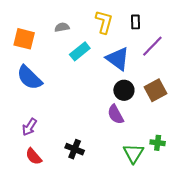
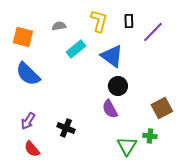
purple line: (152, 46) -> (153, 32), moved
brown square: (155, 90) -> (162, 108), moved
black cross: (75, 149) -> (66, 128), moved

